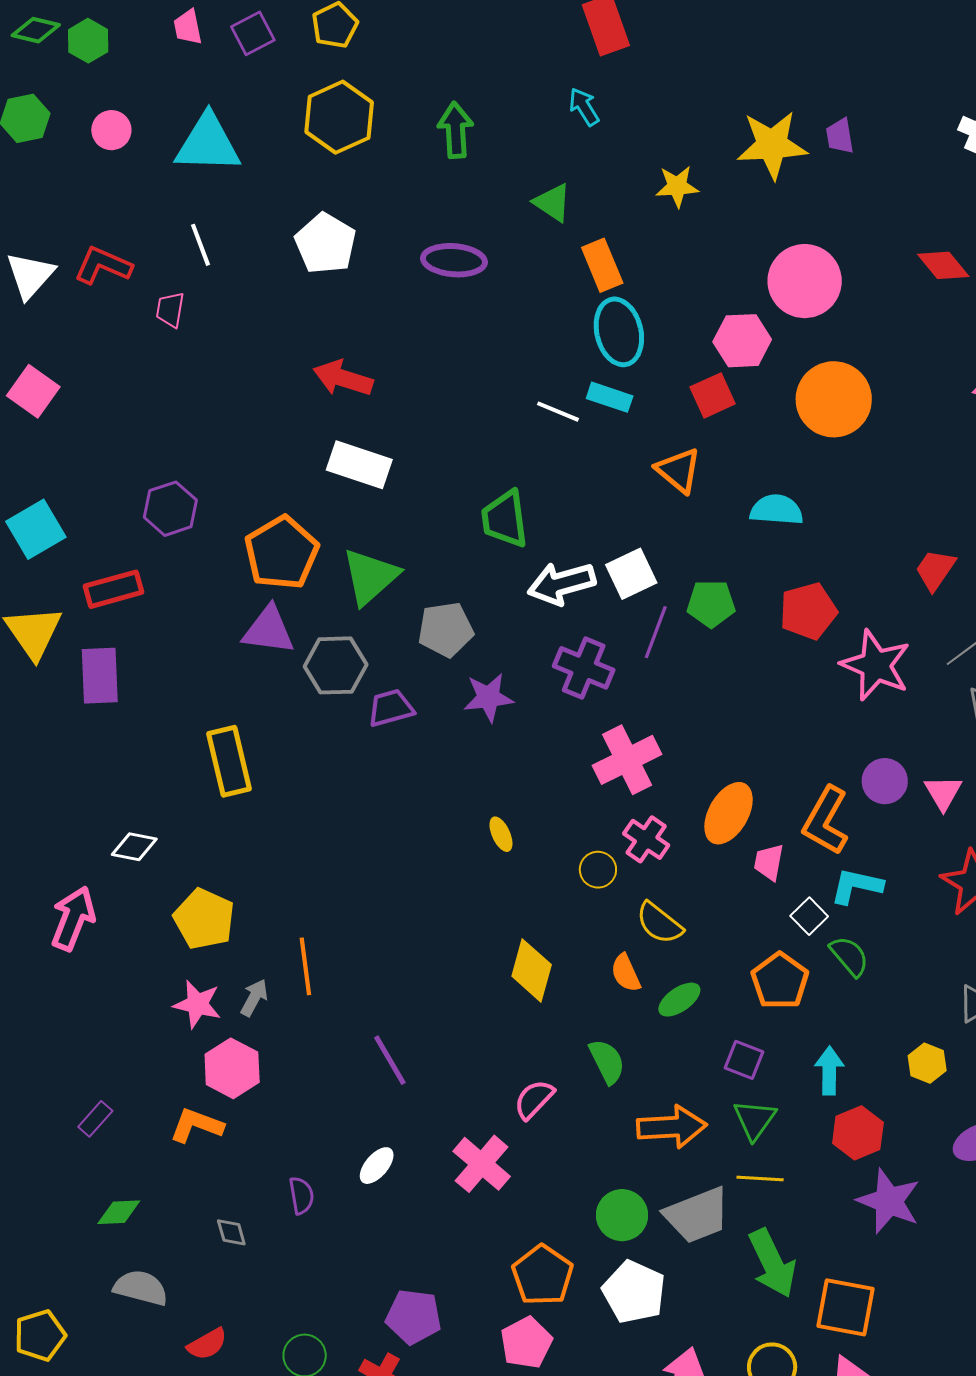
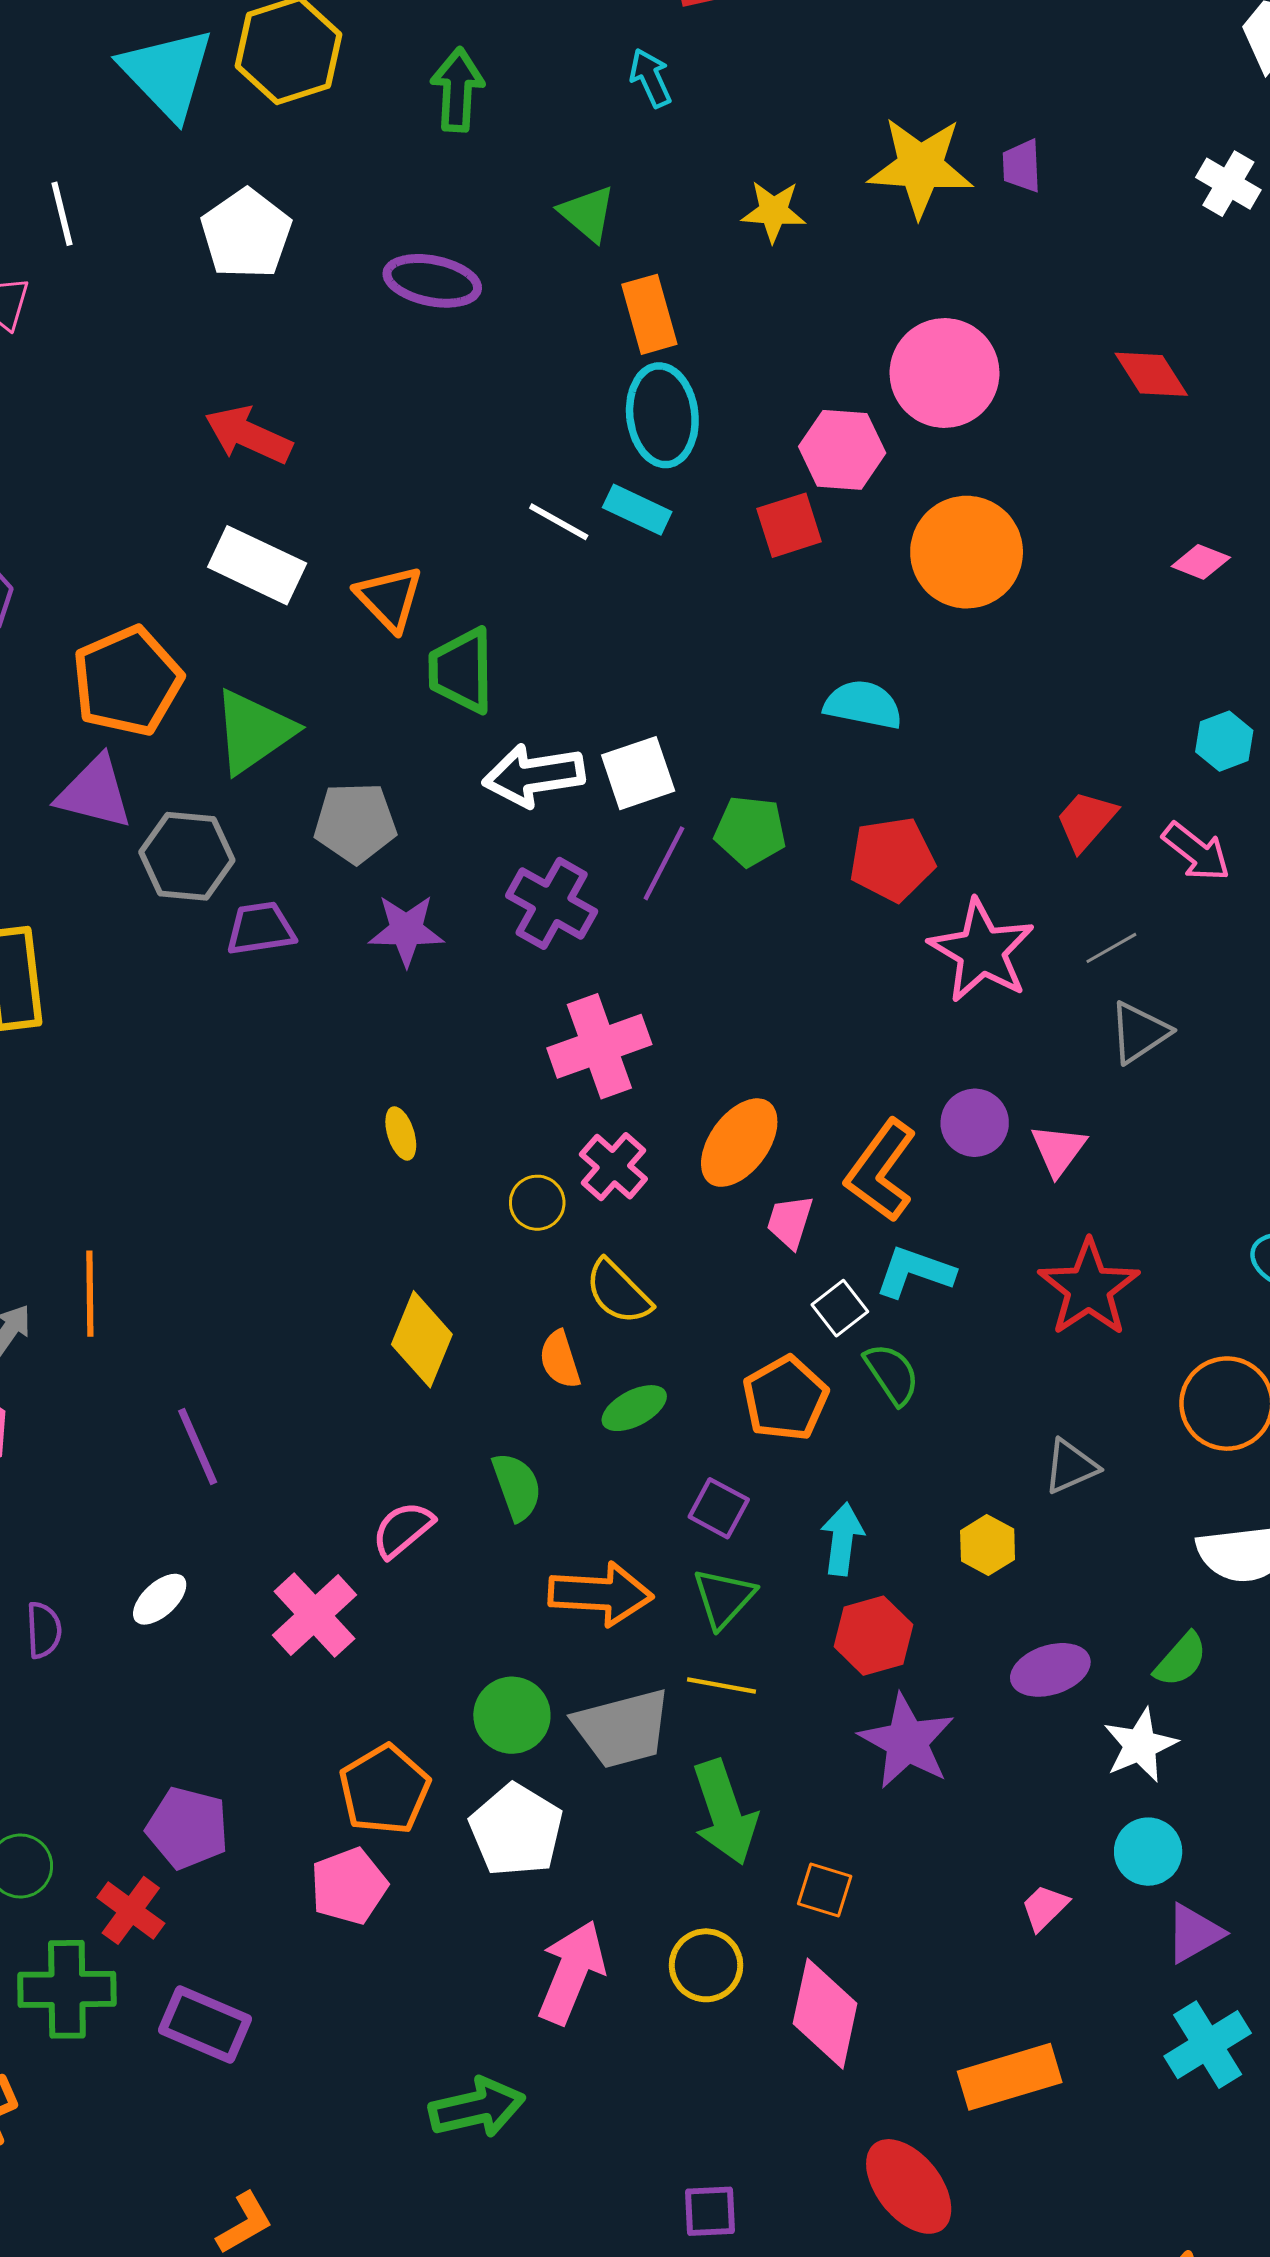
cyan triangle: (208, 144) -> (167, 73), moved, turned 38
orange triangle: (679, 470) -> (389, 598), moved
orange square: (845, 1307) -> (825, 1890), size x0.6

